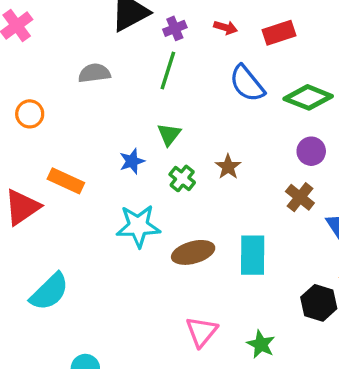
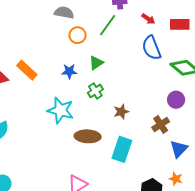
red arrow: (226, 27) -> (148, 19), moved
orange circle: (30, 114) -> (78, 35), moved
brown star: (228, 167) -> (121, 112), moved

